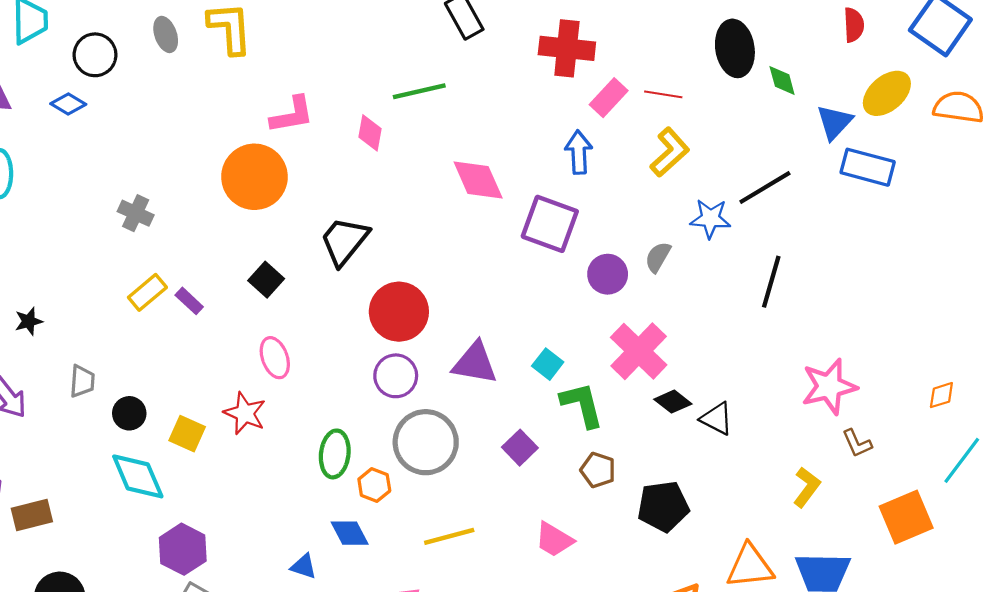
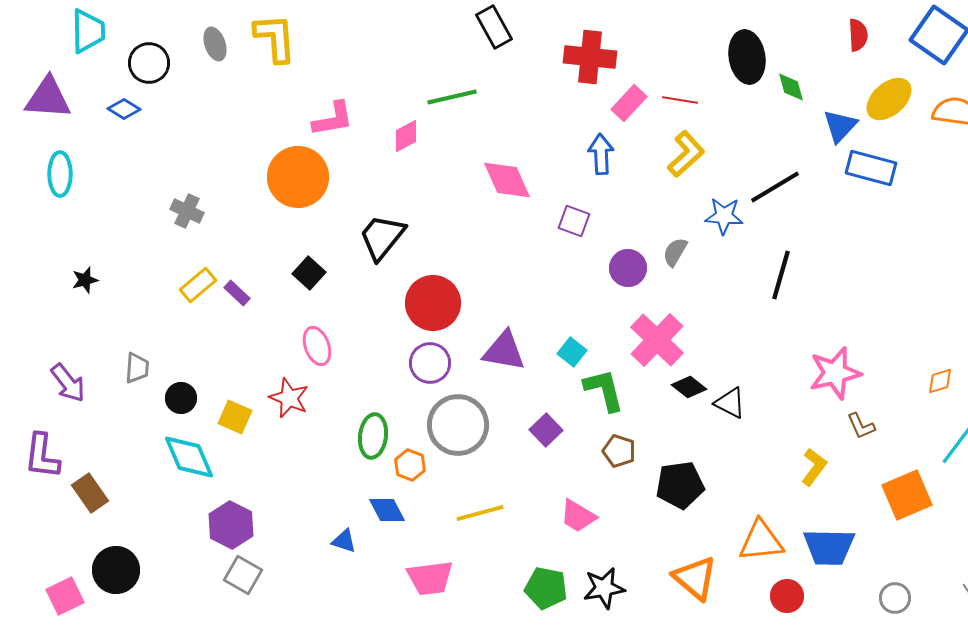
pink diamond: (370, 133) -> (406, 136), turned 52
purple square: (550, 224) -> (574, 221), size x0.6
black star: (29, 321) -> (85, 280), moved
brown rectangle: (32, 515) -> (90, 493), turned 69

